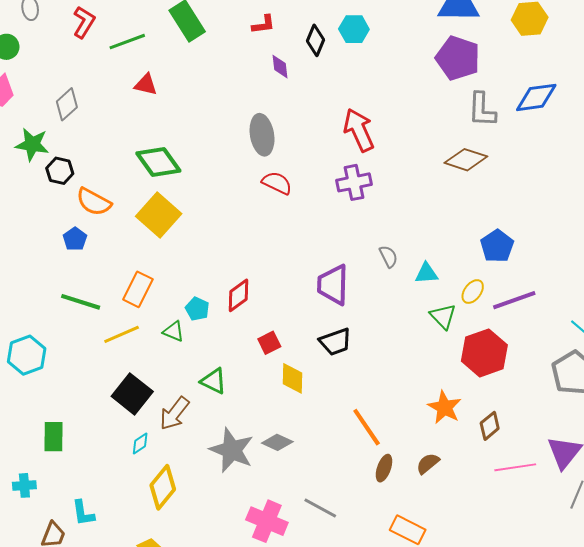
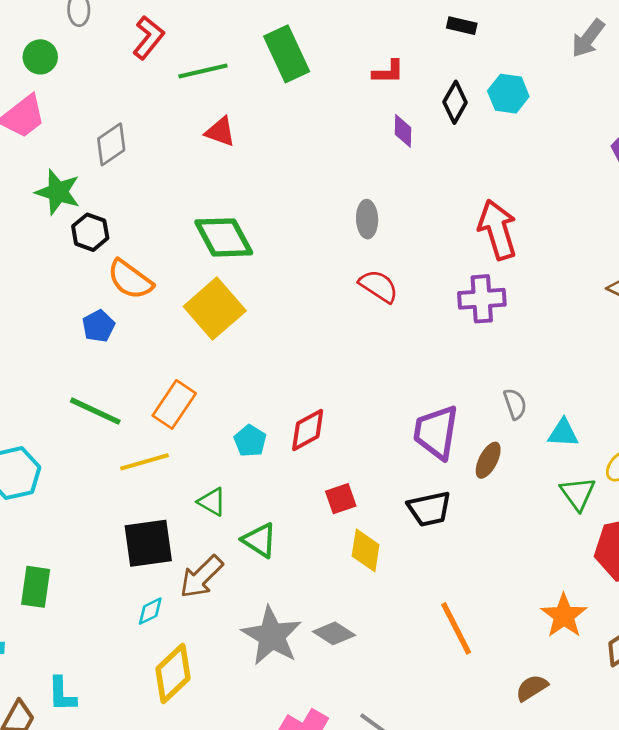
gray ellipse: (262, 135) -> (367, 219), size x0.7
green triangle: (174, 331) -> (212, 502), moved
black square: (132, 394) -> (148, 543), turned 36
brown ellipse: (384, 468) -> (488, 460), moved

